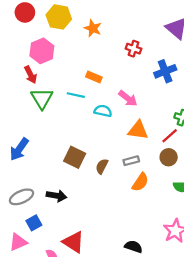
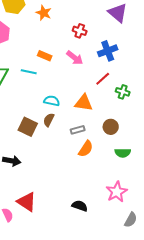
pink arrow: (128, 98) -> (75, 58), moved
cyan semicircle: (103, 111) -> (52, 101), moved
red line: (170, 136) -> (103, 79), moved
brown semicircle: (102, 166) -> (49, 120), moved

